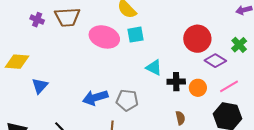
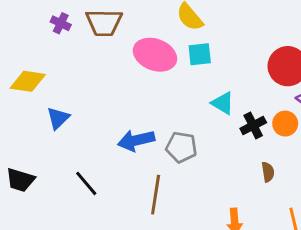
black cross: (176, 82) -> (253, 126), turned -30
orange circle: (198, 88) -> (285, 124), moved
brown semicircle: (180, 118) -> (268, 172), moved

